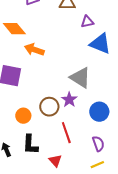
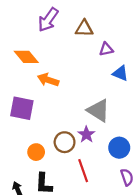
blue triangle: (100, 44) -> (120, 73), size x0.7
purple semicircle: (98, 144) -> (127, 177), moved

